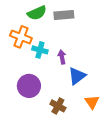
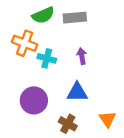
purple arrow: (62, 57) -> (82, 56), moved
blue triangle: (77, 76) -> (77, 92), moved, turned 36

